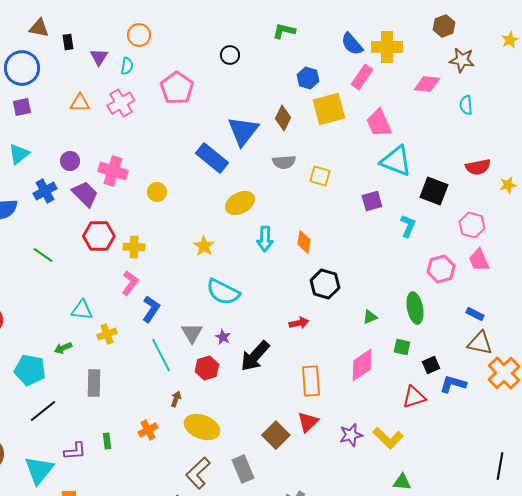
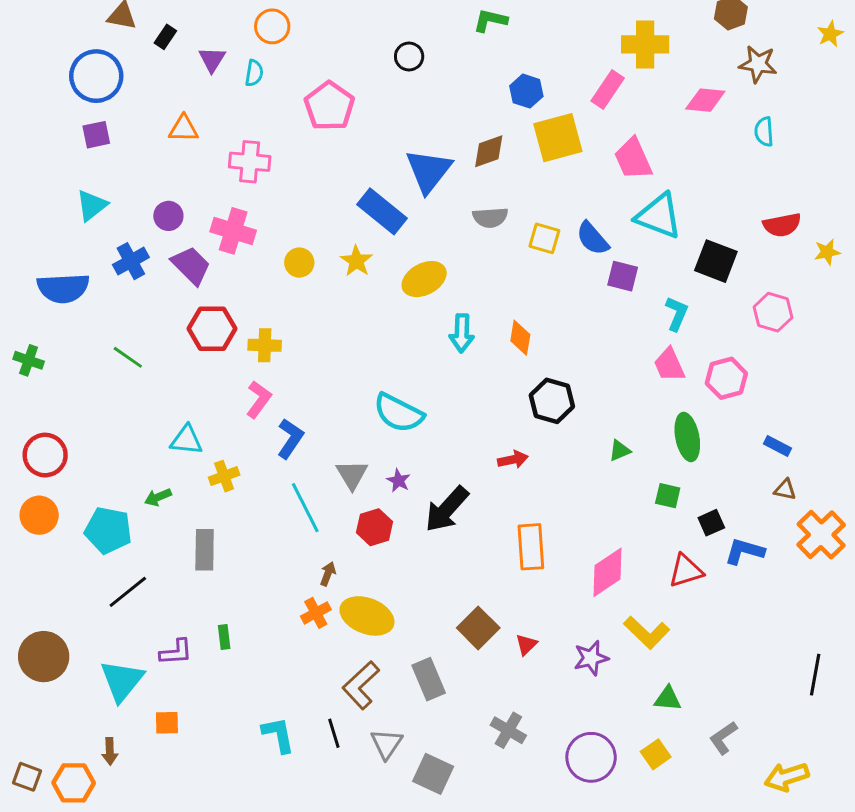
black rectangle: (68, 42) -> (165, 37), turned 42
blue semicircle: (352, 44) -> (593, 238), moved
pink cross: (121, 103) -> (250, 162), moved, turned 36
brown diamond: (283, 118) -> (489, 151), turned 45
purple square: (372, 201) -> (623, 276), turned 30
yellow star: (204, 246) -> (356, 261), moved
pink trapezoid: (479, 260) -> (669, 365), moved
brown triangle: (480, 343) -> (785, 490), size x0.6
pink diamond: (362, 365) -> (608, 572), moved
red triangle: (308, 422) -> (526, 645), moved, size x0.7
orange cross: (148, 430) -> (316, 613), moved
purple star: (351, 435) -> (591, 658), moved

